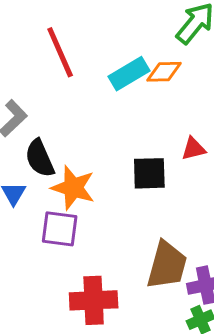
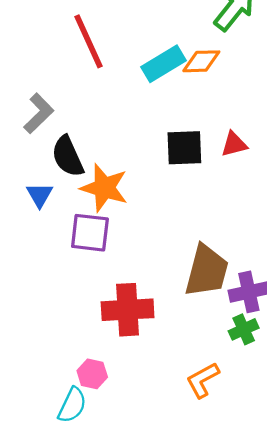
black square: (149, 173) -> (184, 148), moved

